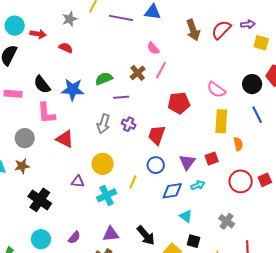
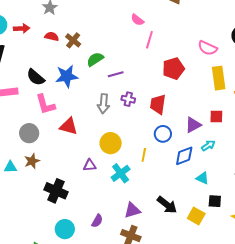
brown cross: (138, 73) -> (73, 40), moved
red square: (212, 158) -> (216, 116), turned 32
purple triangle: (187, 162) -> (193, 125), turned 36

